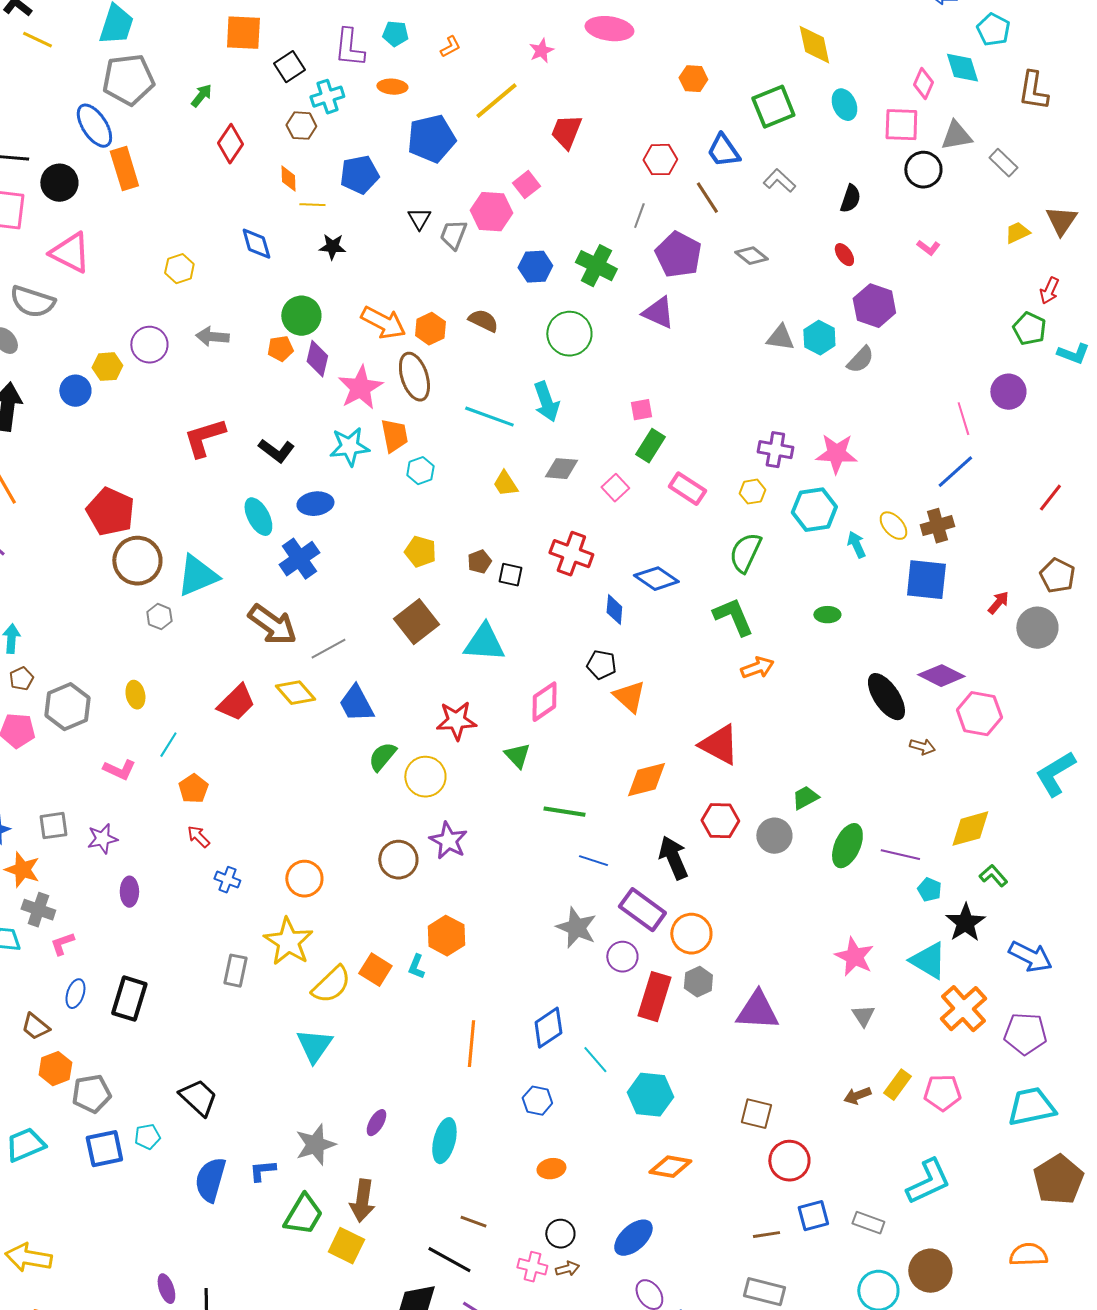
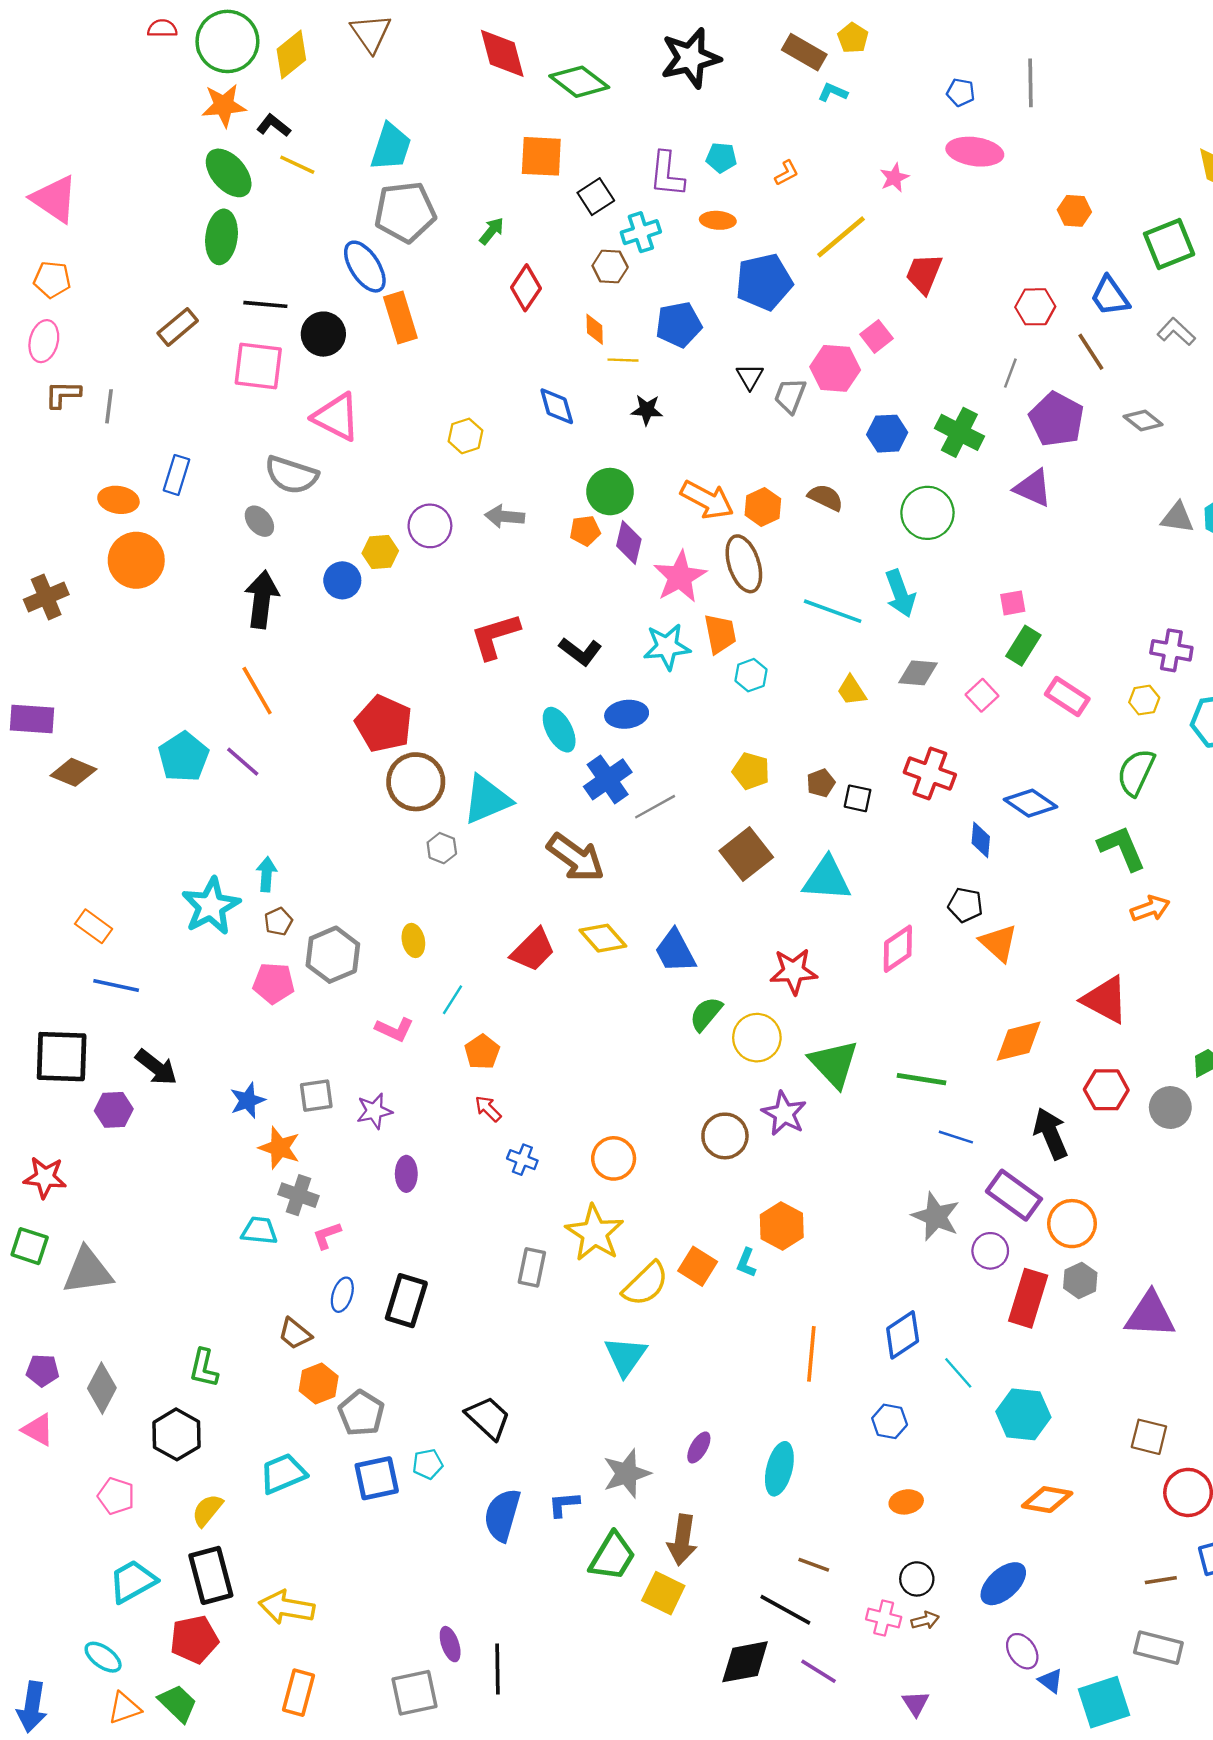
gray line: (328, 649) -> (655, 807), moved
green triangle: (517, 756) -> (834, 1064), moved, size x1.6
gray pentagon: (91, 1094) -> (361, 1413), turned -30

